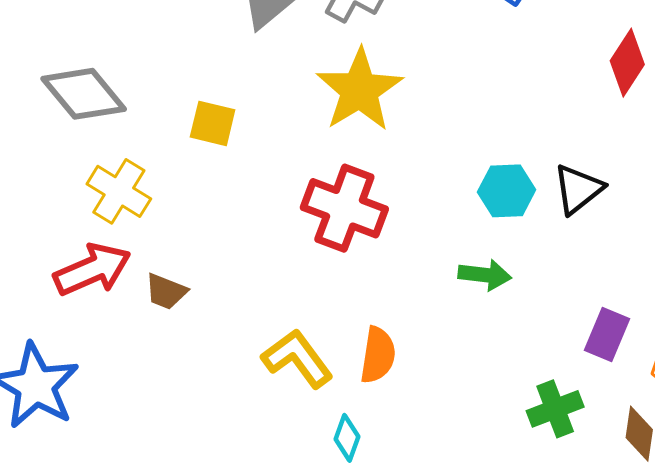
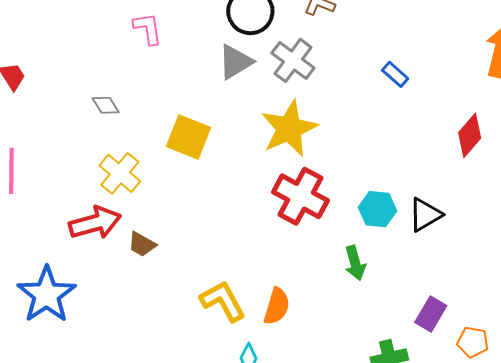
gray diamond: (84, 94) -> (106, 105), size x0.5
yellow square: (213, 123) -> (189, 137), size x1.4
red cross: (344, 208) -> (300, 196), moved
green arrow: (485, 275) -> (355, 263), turned 60

